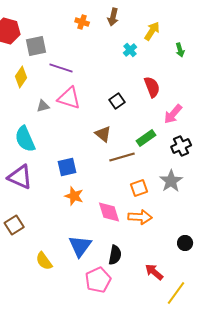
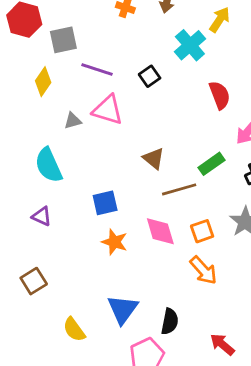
cyan cross: (130, 50) -> (190, 45), size x1.6
black square: (117, 101) -> (150, 76), moved
purple triangle: (20, 177) -> (42, 216), size x0.6
pink diamond: (109, 212) -> (160, 231), moved
orange arrow: (140, 217) -> (203, 270), turned 45

